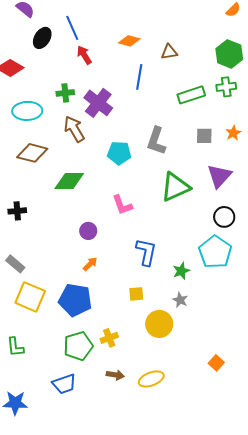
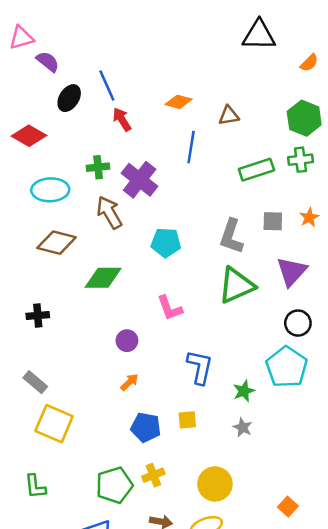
gray L-shape: (156, 141) -> (231, 236), moved
blue pentagon: (75, 300) -> (146, 427), moved, size x0.7
yellow circle: (159, 324) -> (215, 484), moved

